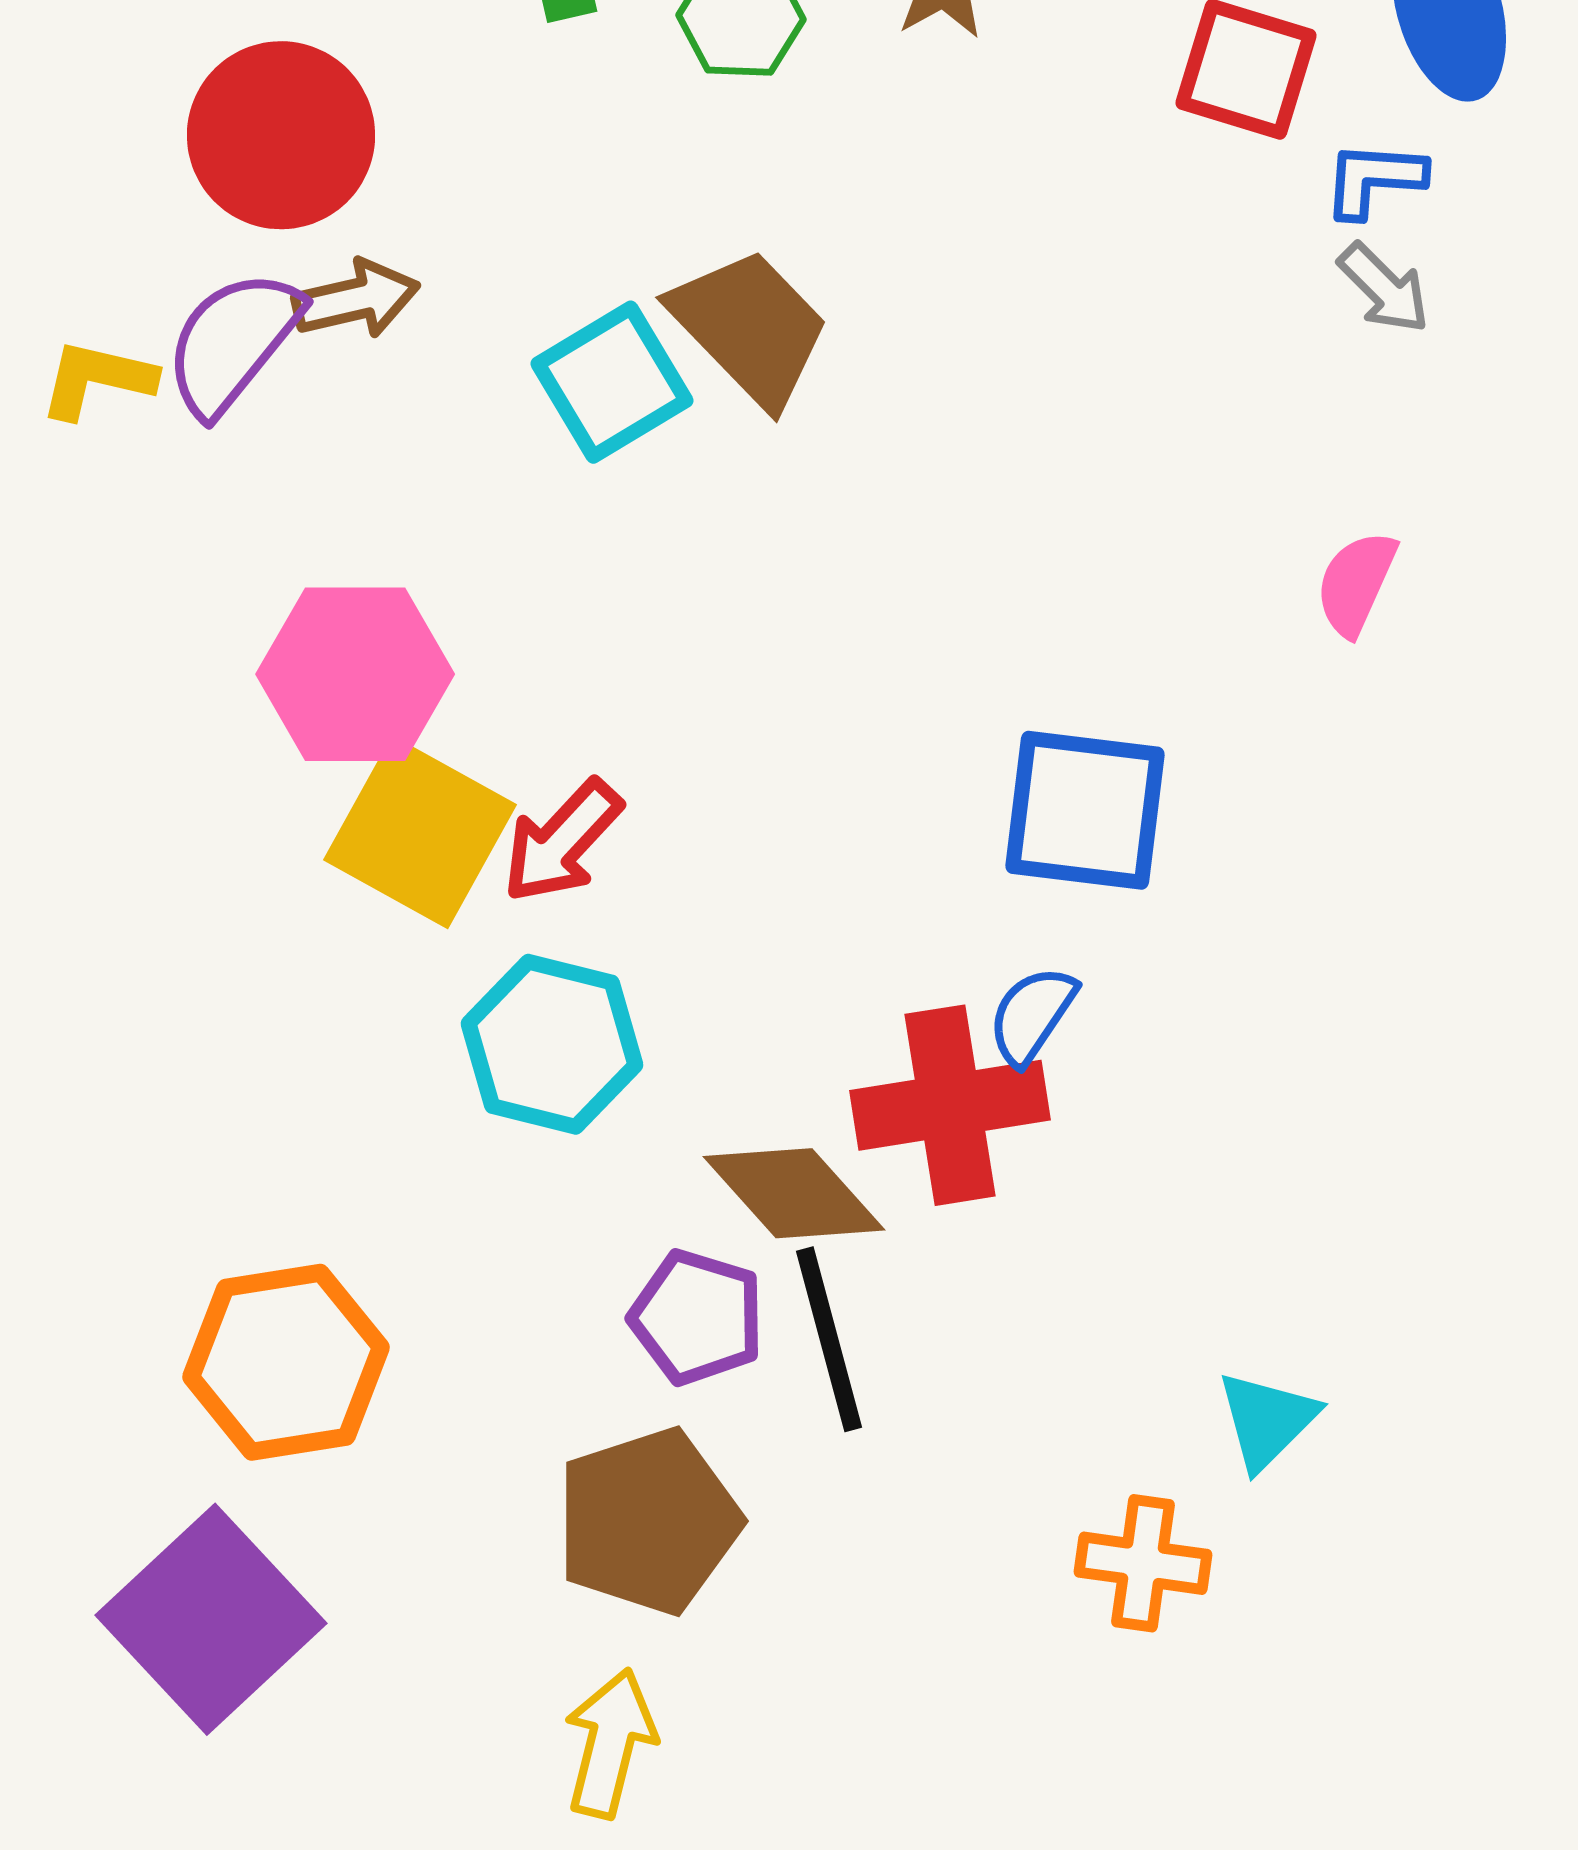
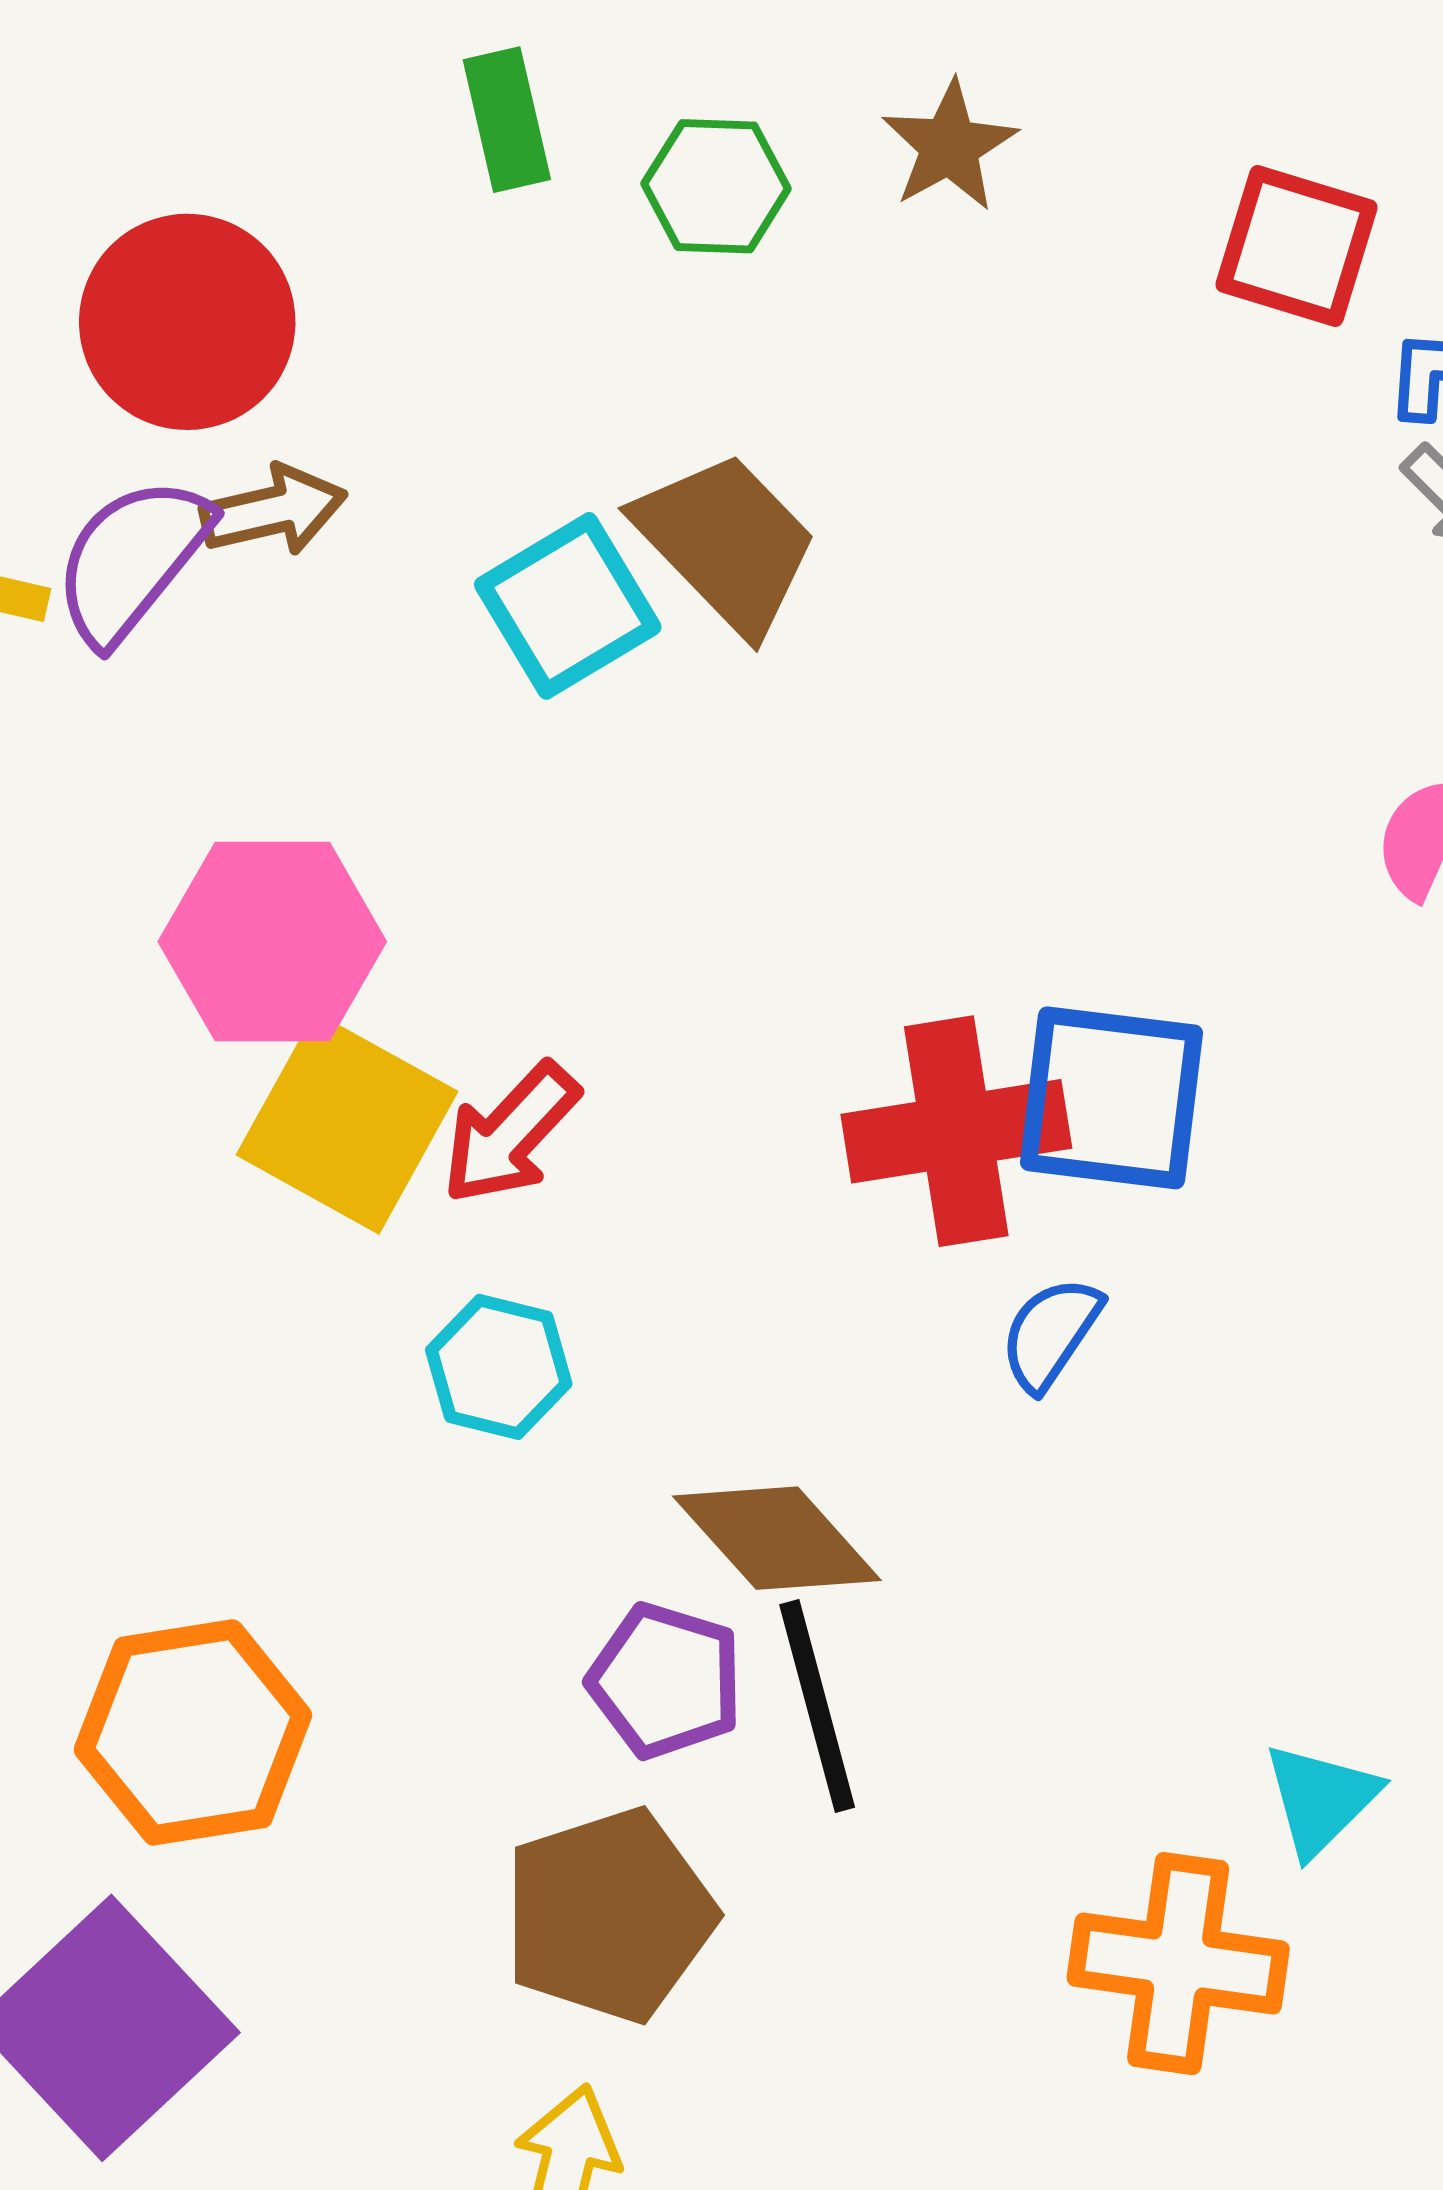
cyan hexagon: (552, 1044) -> (499, 1367), size x0.7
red cross: (950, 1105) -> (956, 1131), moved
orange cross: (1143, 1563) -> (1178, 1964), size x1.4

